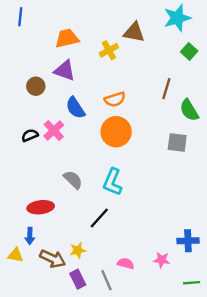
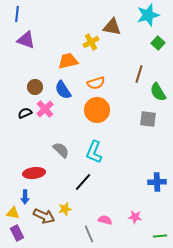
orange trapezoid: (67, 38) -> (68, 61), moved
purple triangle: (65, 71) -> (26, 40), moved
brown circle: (36, 86) -> (35, 87), moved
blue cross: (188, 241) -> (157, 182), moved
purple rectangle: (78, 279) -> (17, 233), moved

